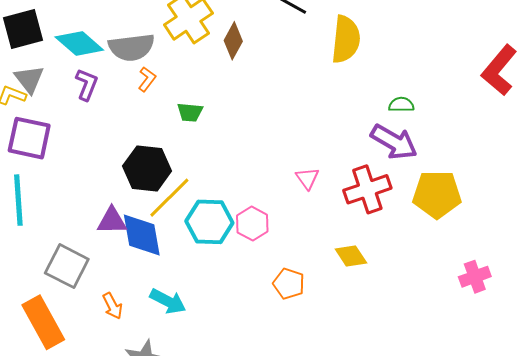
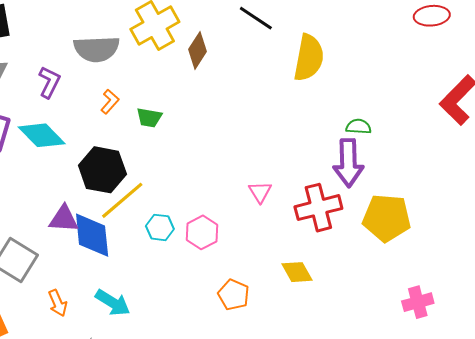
cyan diamond: (79, 44) -> (42, 135), moved
orange L-shape: (147, 79) -> (110, 102), moved
purple arrow: (394, 142) -> (348, 163), turned 54
cyan hexagon: (209, 222) -> (160, 227), size x0.6

